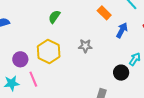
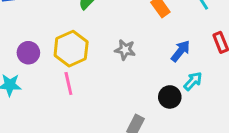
blue arrow: (122, 30) -> (181, 51), moved
pink line: (33, 79) -> (68, 84), moved

